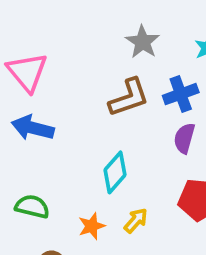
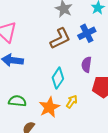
purple semicircle: (184, 138) -> (87, 65), moved
orange star: (92, 226) -> (49, 107), size x1.5

